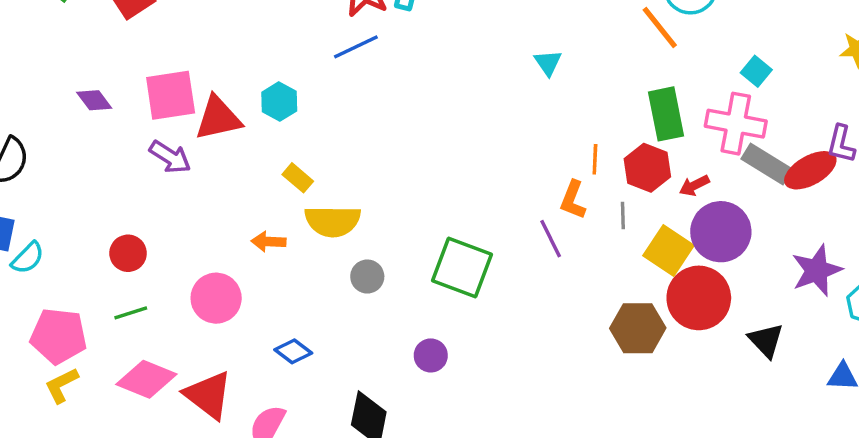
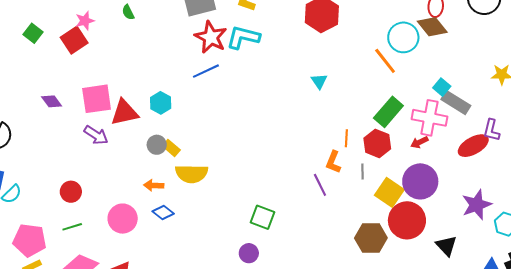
green rectangle: (666, 114) -> (388, 112), turned 52
gray rectangle: (767, 164) -> (456, 102), moved
red arrow: (694, 186) -> (419, 142), moved
green square: (462, 267) -> (262, 217), moved, size x0.7
gray circle: (367, 277) -> (157, 145), moved
blue diamond: (293, 351) -> (163, 212), moved

